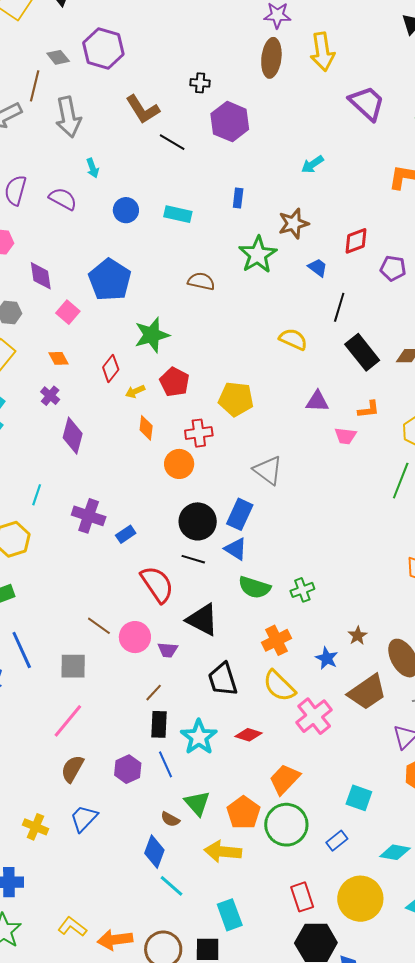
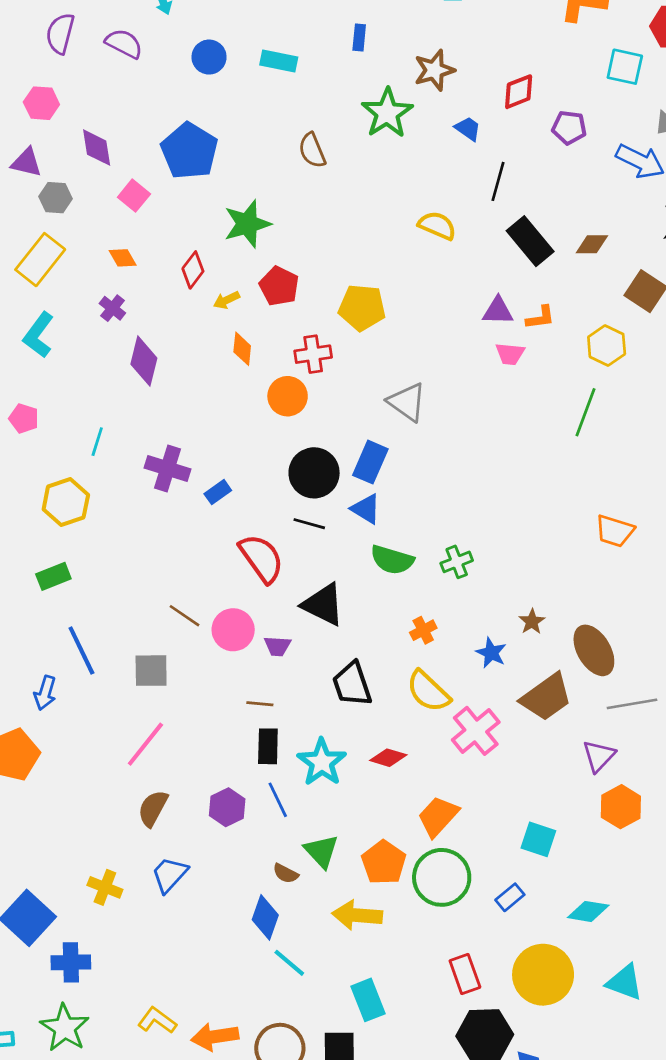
brown semicircle: (201, 281) -> (312, 150), turned -124
purple triangle: (317, 401) -> (498, 311), moved
orange cross: (276, 640) -> (423, 630), size x0.7
brown line: (154, 693) -> (260, 704), turned 54

